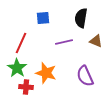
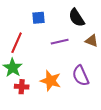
black semicircle: (81, 18) -> (77, 18), turned -42
orange star: (46, 73) -> (51, 81), moved

